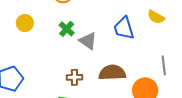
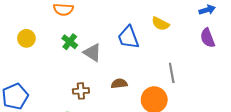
brown semicircle: (112, 73) -> (119, 84), size x0.6

